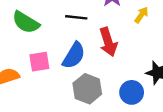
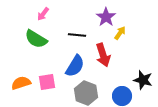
yellow arrow: (141, 15) -> (120, 33), moved
pink square: (39, 62) -> (47, 82), moved

